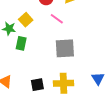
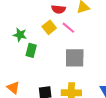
yellow square: (26, 20) -> (49, 27), moved

